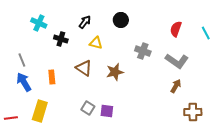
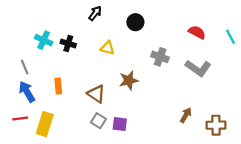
black arrow: (85, 22) -> (95, 13), moved
cyan cross: (39, 23) -> (44, 40), moved
red semicircle: (176, 29) -> (197, 32), turned 98
brown triangle: (84, 68) -> (96, 94), moved
brown arrow: (176, 86) -> (186, 115), moved
red line: (11, 118) -> (20, 118), moved

